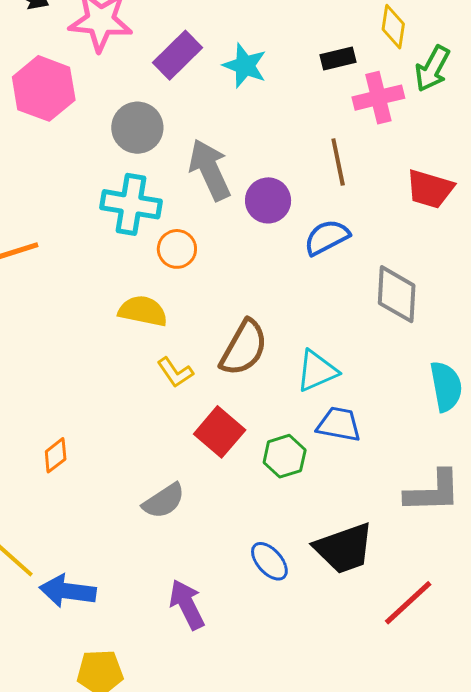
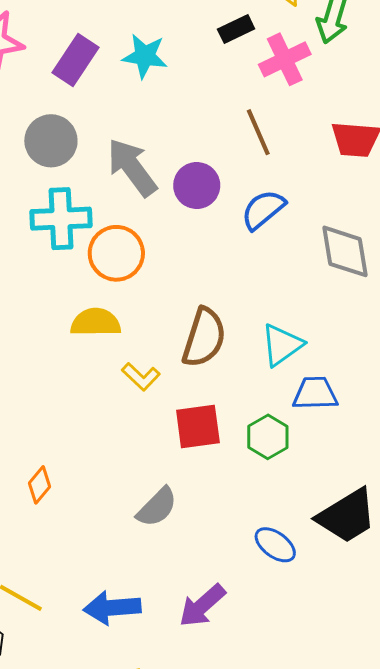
orange circle: (177, 249) -> (116, 253), size x1.4
red square: (220, 432) -> (198, 426), turned -36
blue arrow: (68, 591) -> (112, 608), moved
purple arrow: (187, 605) -> (202, 606), turned -93

